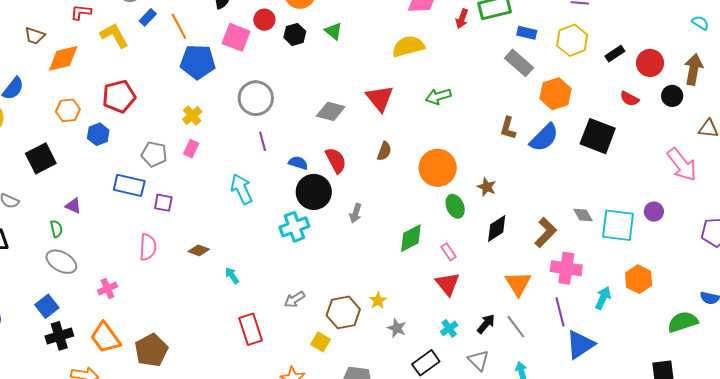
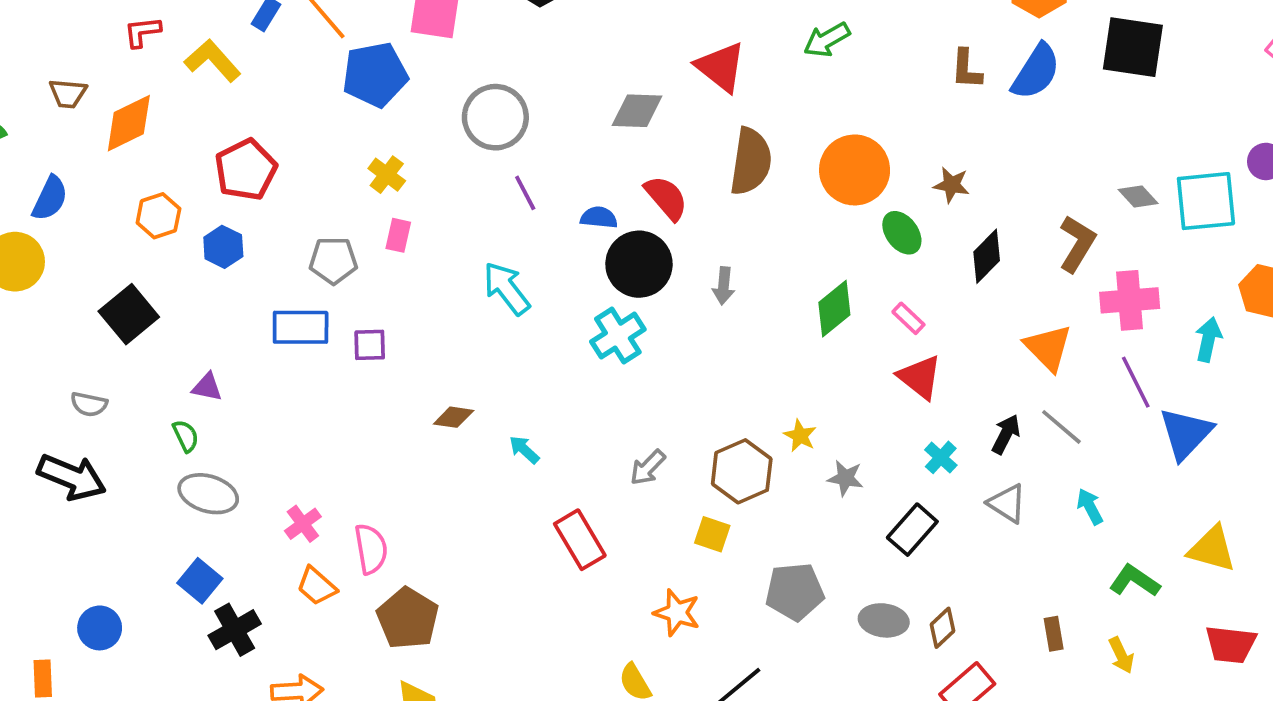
brown semicircle: (384, 151) -> (751, 161), size x1.8
pink semicircle: (148, 247) -> (371, 549), moved
orange trapezoid: (105, 338) -> (317, 586), moved, size x0.7

